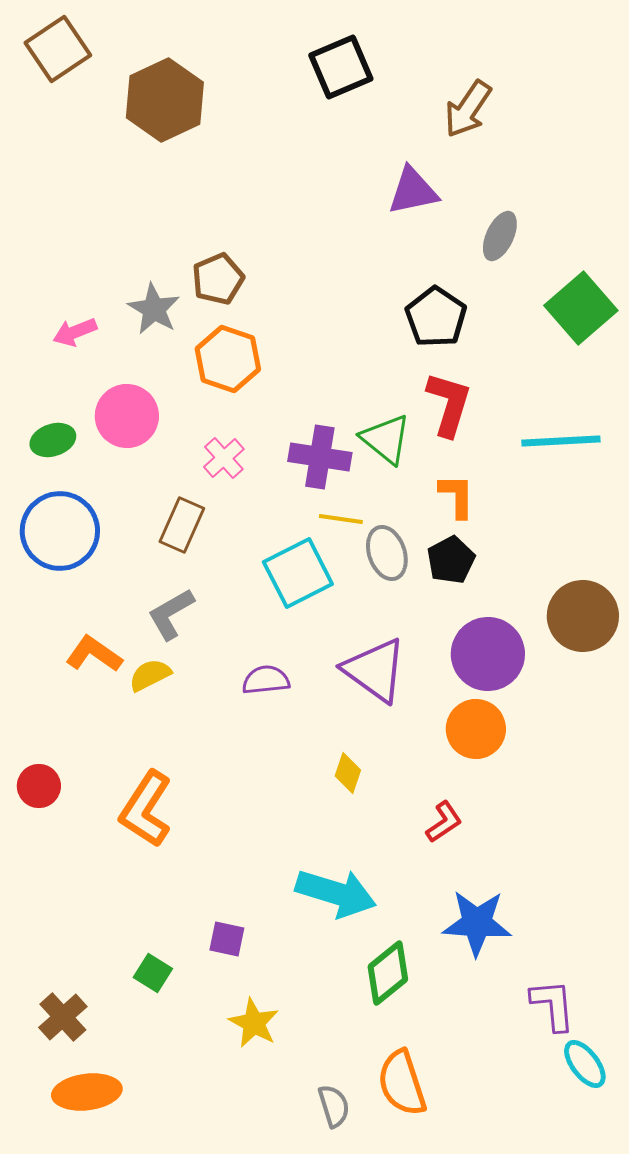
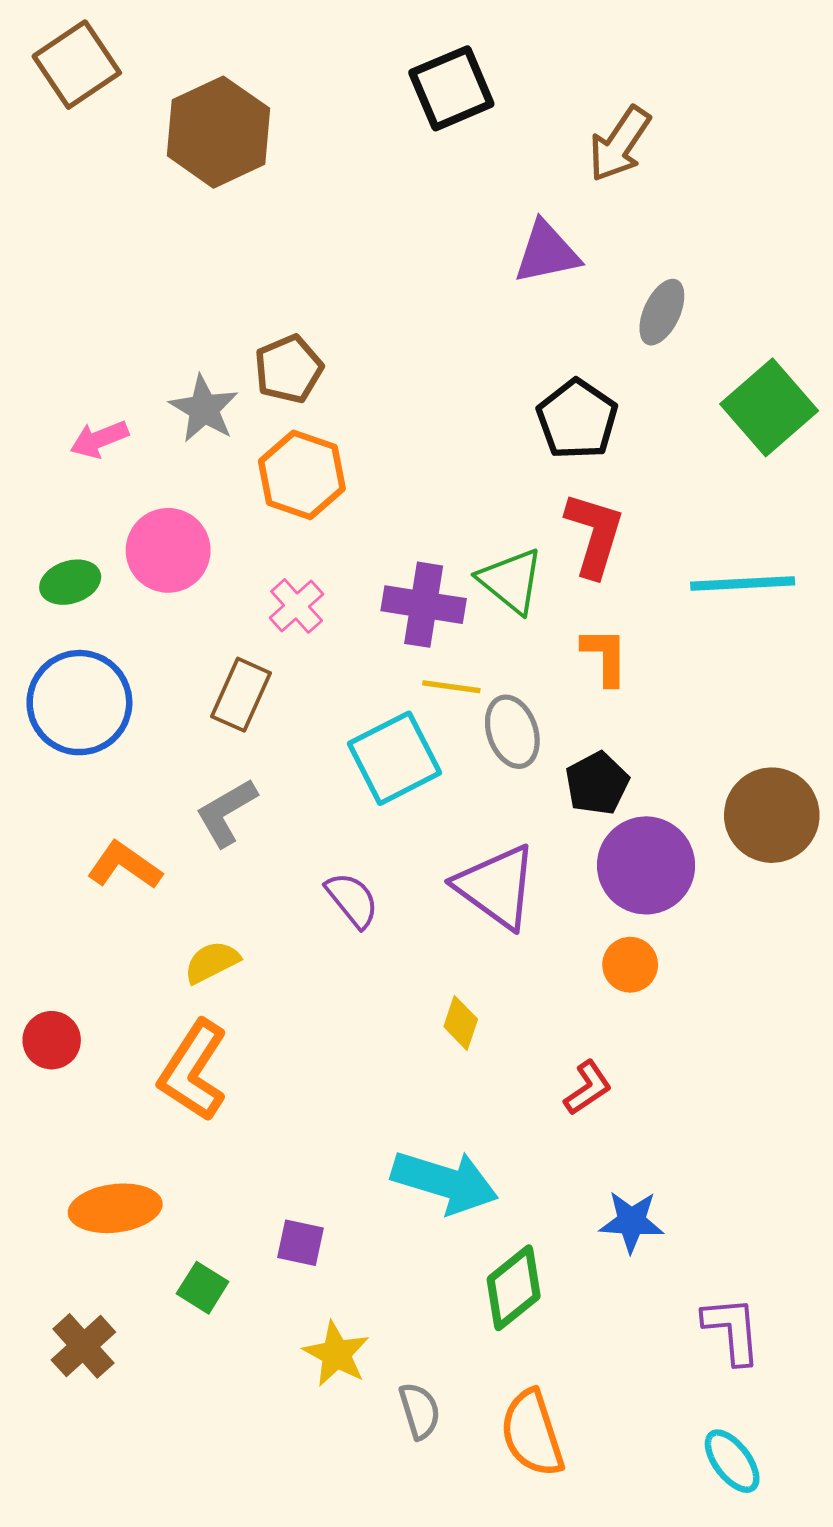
black pentagon: (451, 560) -> (597, 783), moved
yellow semicircle: (150, 675) -> (212, 962), moved
purple semicircle: (266, 680) -> (352, 900), turned 57
orange circle: (476, 729) -> (630, 965), size x0.7
blue star: (477, 923) -> (631, 1222), size x0.7
cyan ellipse: (585, 1064) -> (732, 1461), moved
orange ellipse: (87, 1092) -> (115, 1208), moved
gray semicircle: (334, 1106) -> (420, 1411), moved

